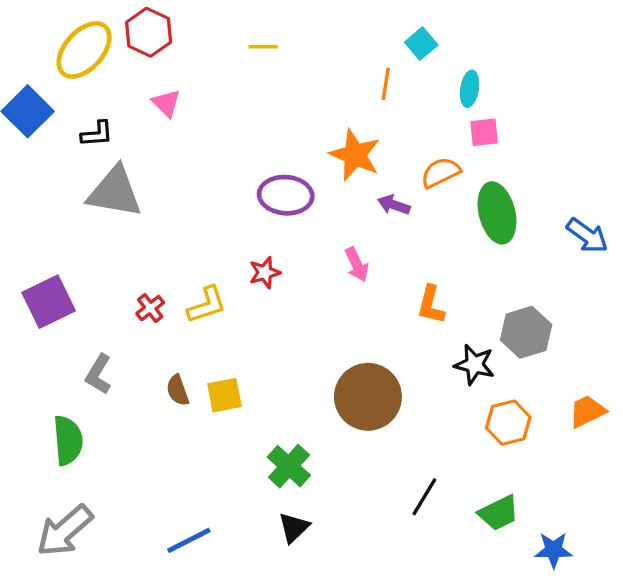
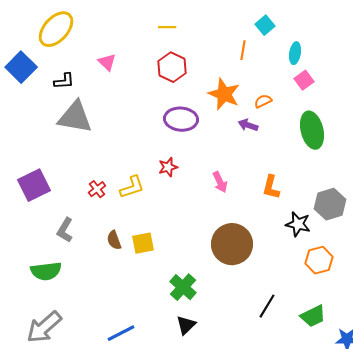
red hexagon: (149, 32) -> (172, 67), moved
pink square: (484, 132) -> (304, 80), turned -30
orange semicircle: (441, 173) -> (263, 101), moved, size x0.7
pink arrow: (357, 265) -> (220, 182), moved
green semicircle: (68, 440) -> (46, 271), turned 88

